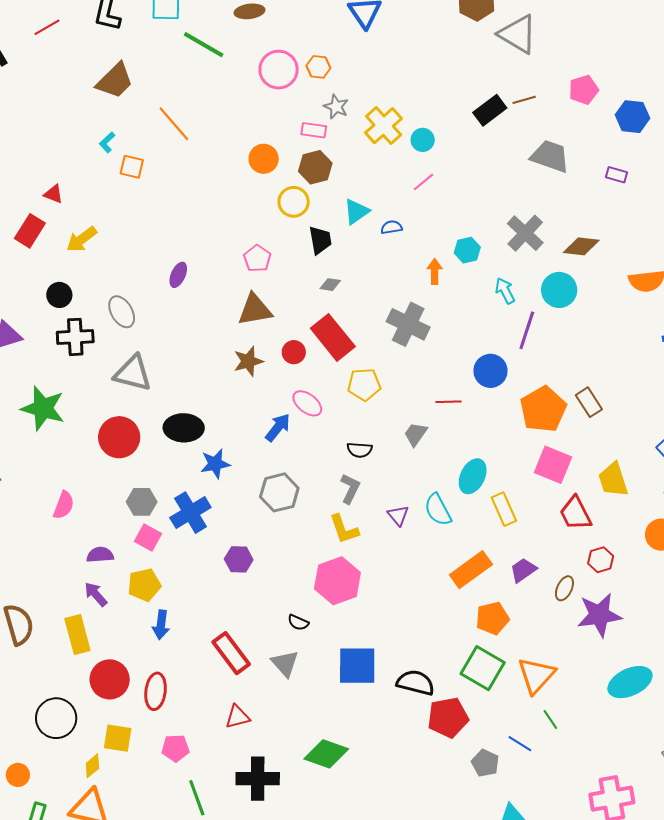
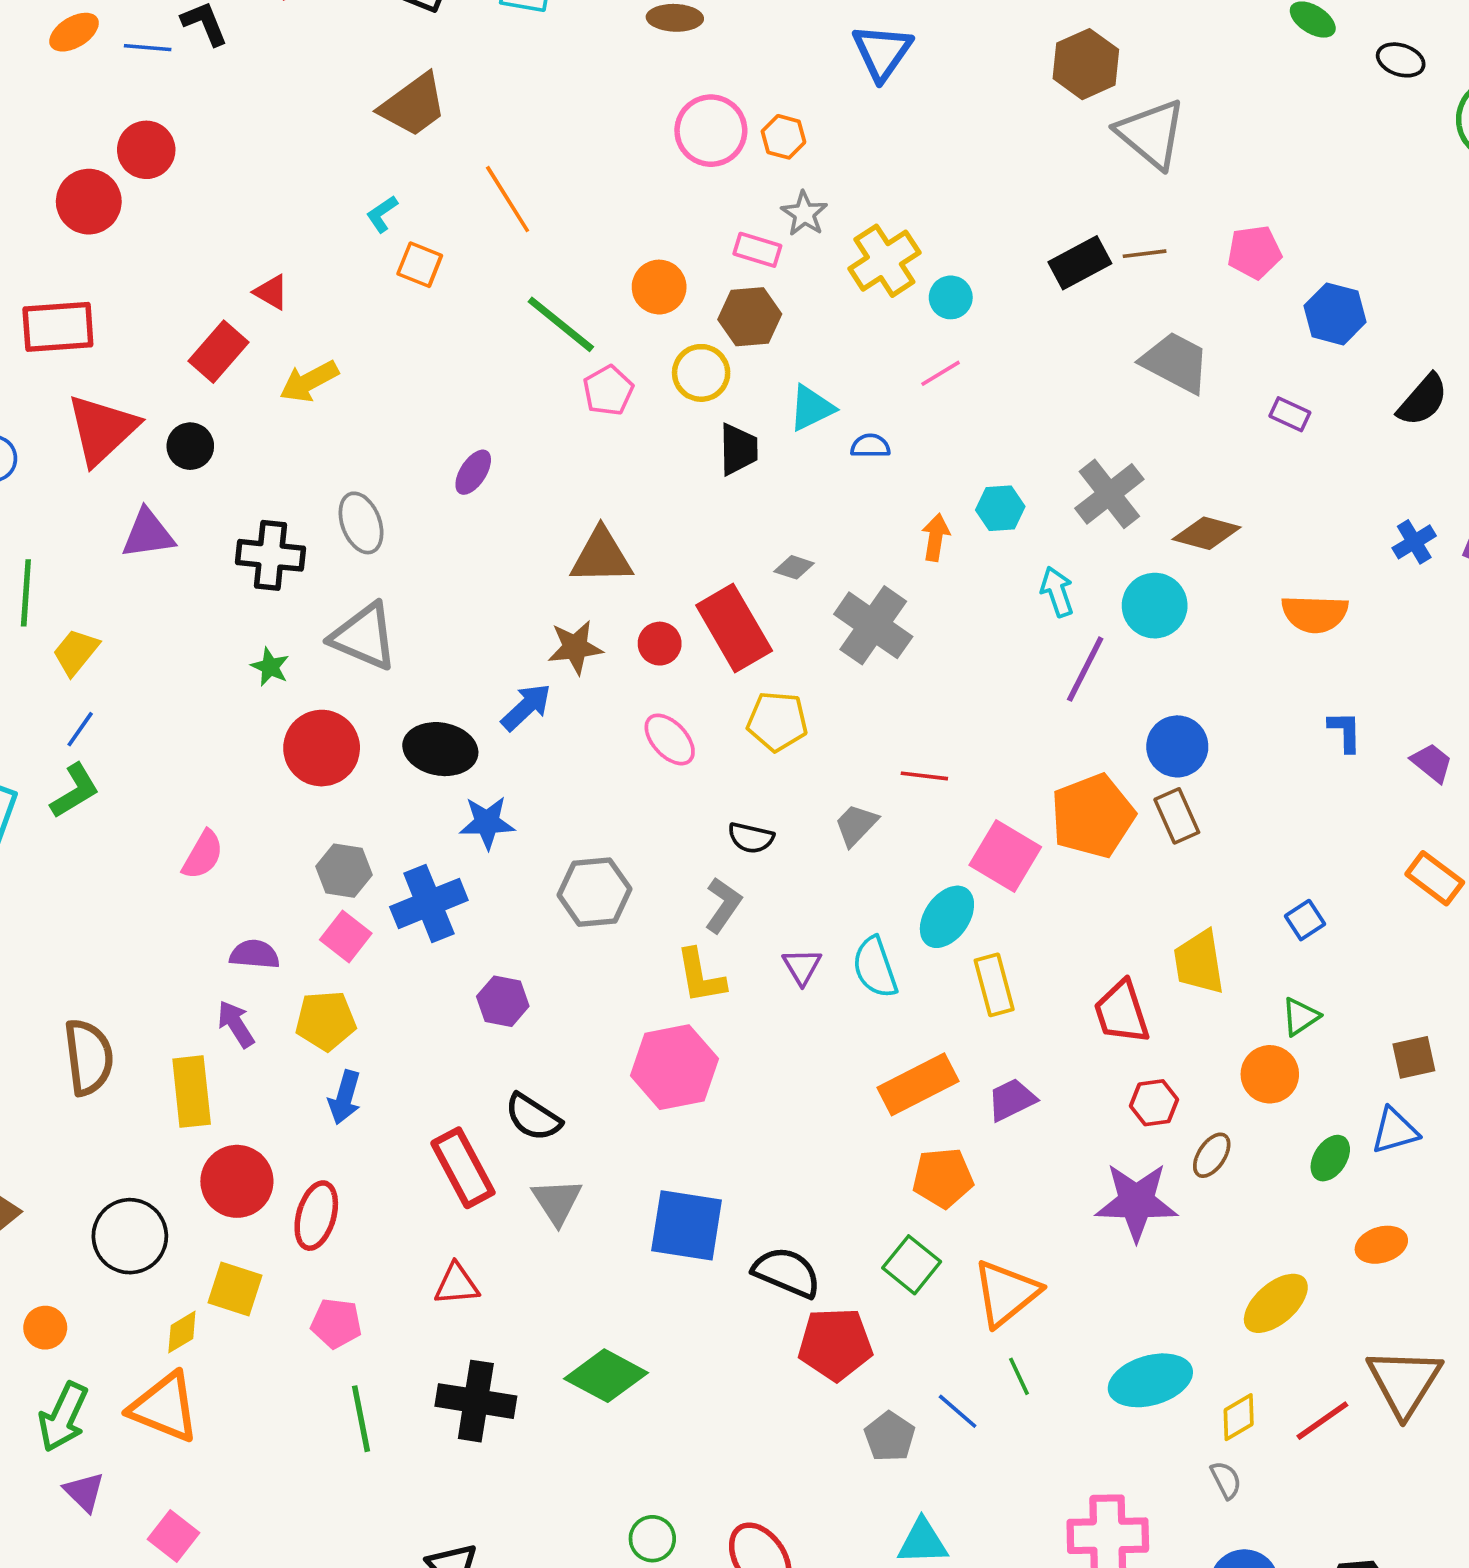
green line: (204, 45) -> (561, 324), moved
pink pentagon: (257, 258) -> (608, 391), moved
gray diamond: (330, 285) -> (794, 567), moved
black circle: (59, 295) -> (190, 446), moved
blue circle: (490, 371) -> (1177, 746), moved
green star: (43, 408) -> (270, 667), moved, size x0.5
blue arrow: (278, 427) -> (526, 707), moved
pink square: (553, 465) -> (1005, 856), moved
brown ellipse: (564, 588) -> (1212, 1155), moved
black semicircle: (298, 622) -> (533, 1117), moved, size x1.5
green square: (483, 668) -> (912, 1265), size x0.7
cyan ellipse: (630, 682) -> (1150, 1380), moved

